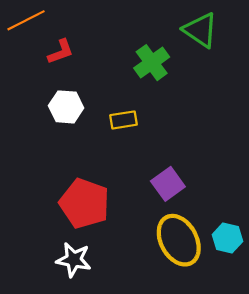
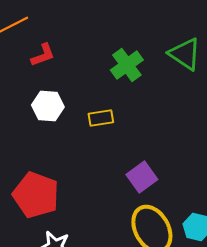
green triangle: (200, 30) -> (185, 54), moved
red pentagon: (84, 203) -> (36, 195), moved

